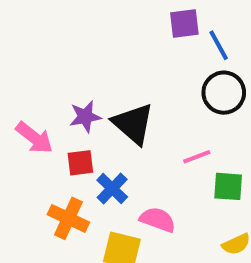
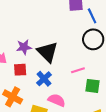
blue cross: (112, 188) -> (44, 79), moved

